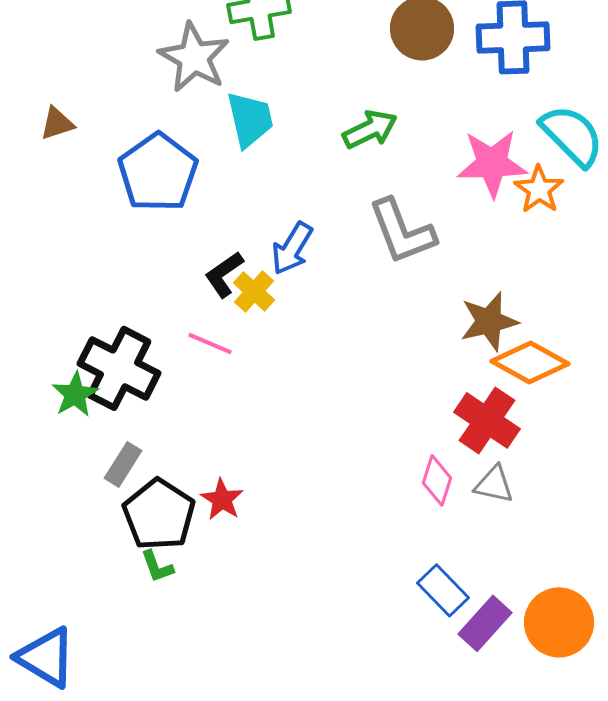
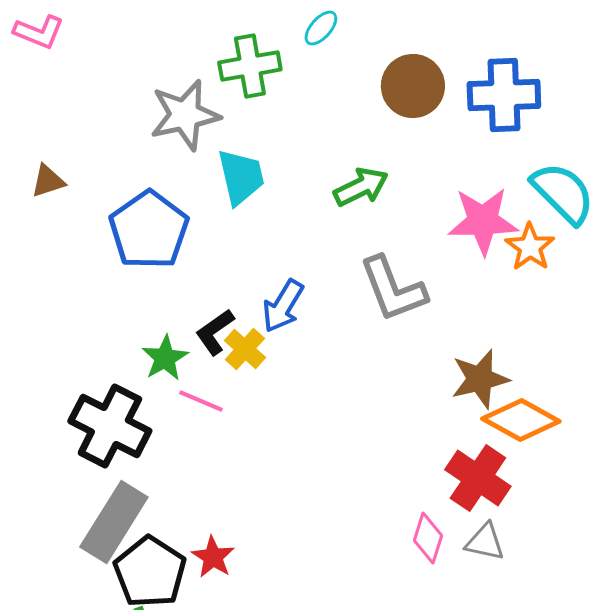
gray star: (194, 57) -> (185, 115), turned 30
green star: (75, 394) -> (165, 358), moved
gray rectangle: (123, 464) -> (114, 522), size x1.8

